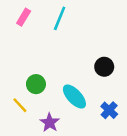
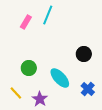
pink rectangle: (24, 17) -> (26, 22), moved
yellow line: (20, 105) -> (16, 93), moved

